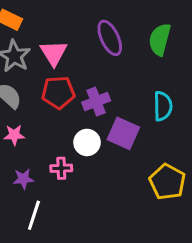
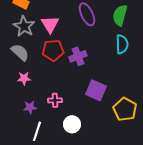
cyan semicircle: (163, 106) -> (122, 44), moved
purple square: (123, 133) -> (96, 90), moved
white circle: (87, 142) -> (72, 124), moved

